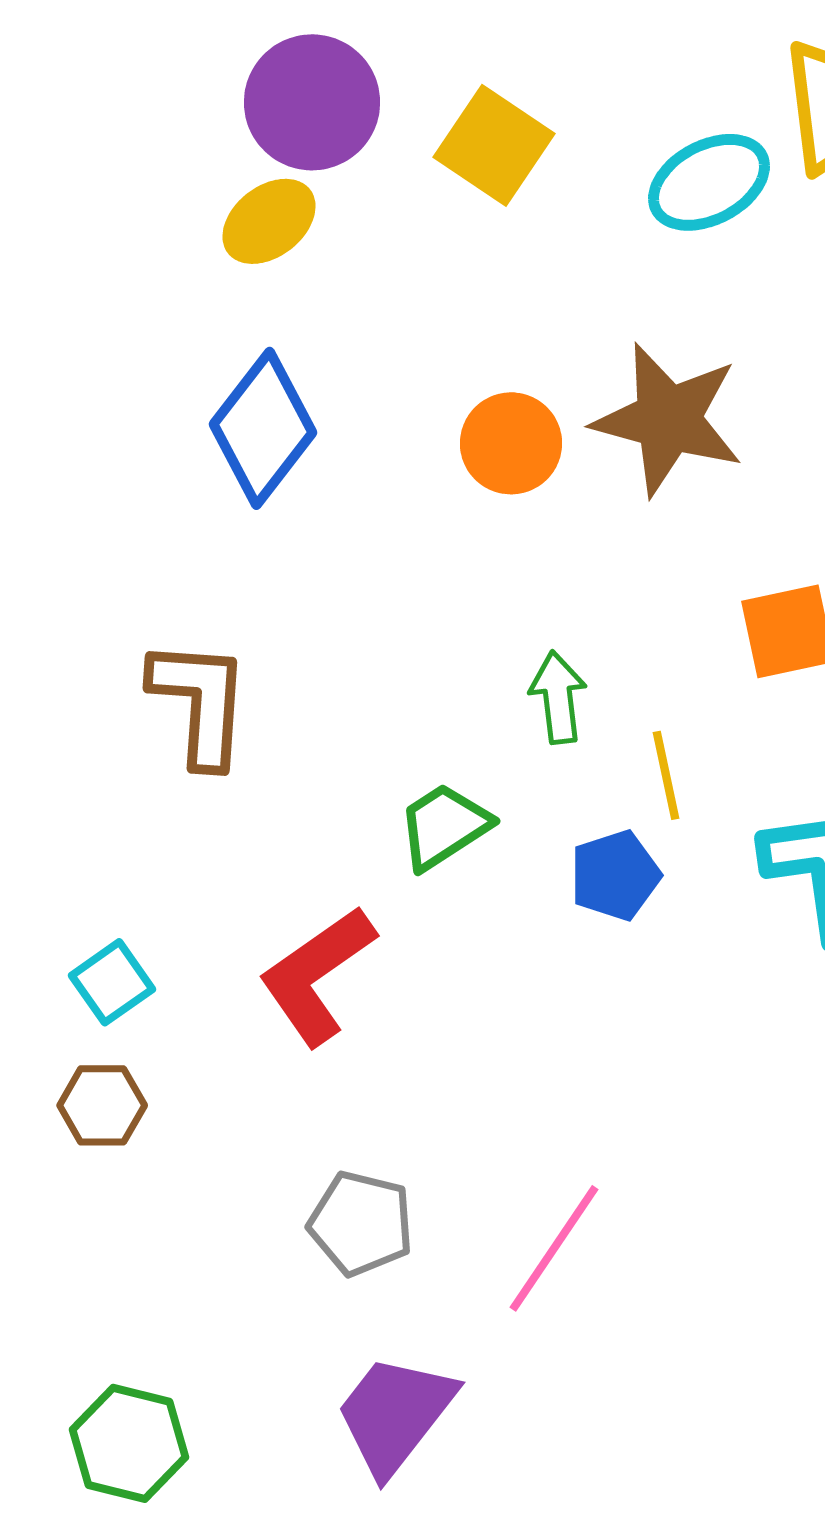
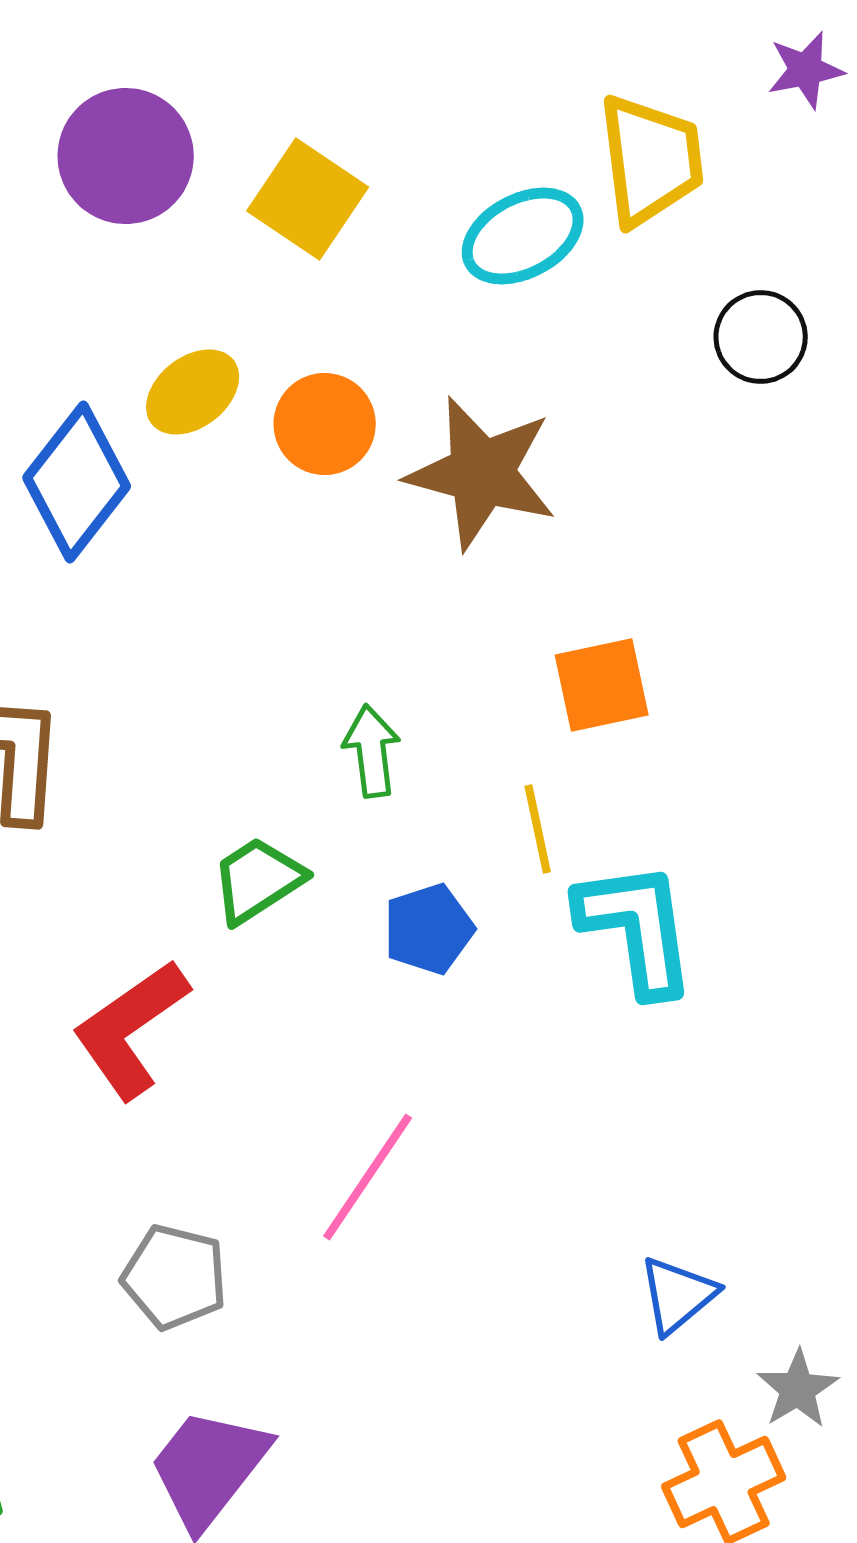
yellow ellipse: (269, 221) -> (193, 392), moved
orange circle: (511, 443) -> (325, 424), moved
yellow line: (666, 775) -> (538, 829), moved
pink line: (554, 1248) -> (368, 1177), moved

